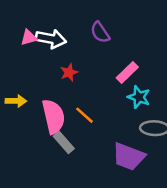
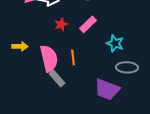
pink rectangle: (127, 72) -> (88, 24), moved
orange line: (85, 115) -> (73, 57), turned 42

